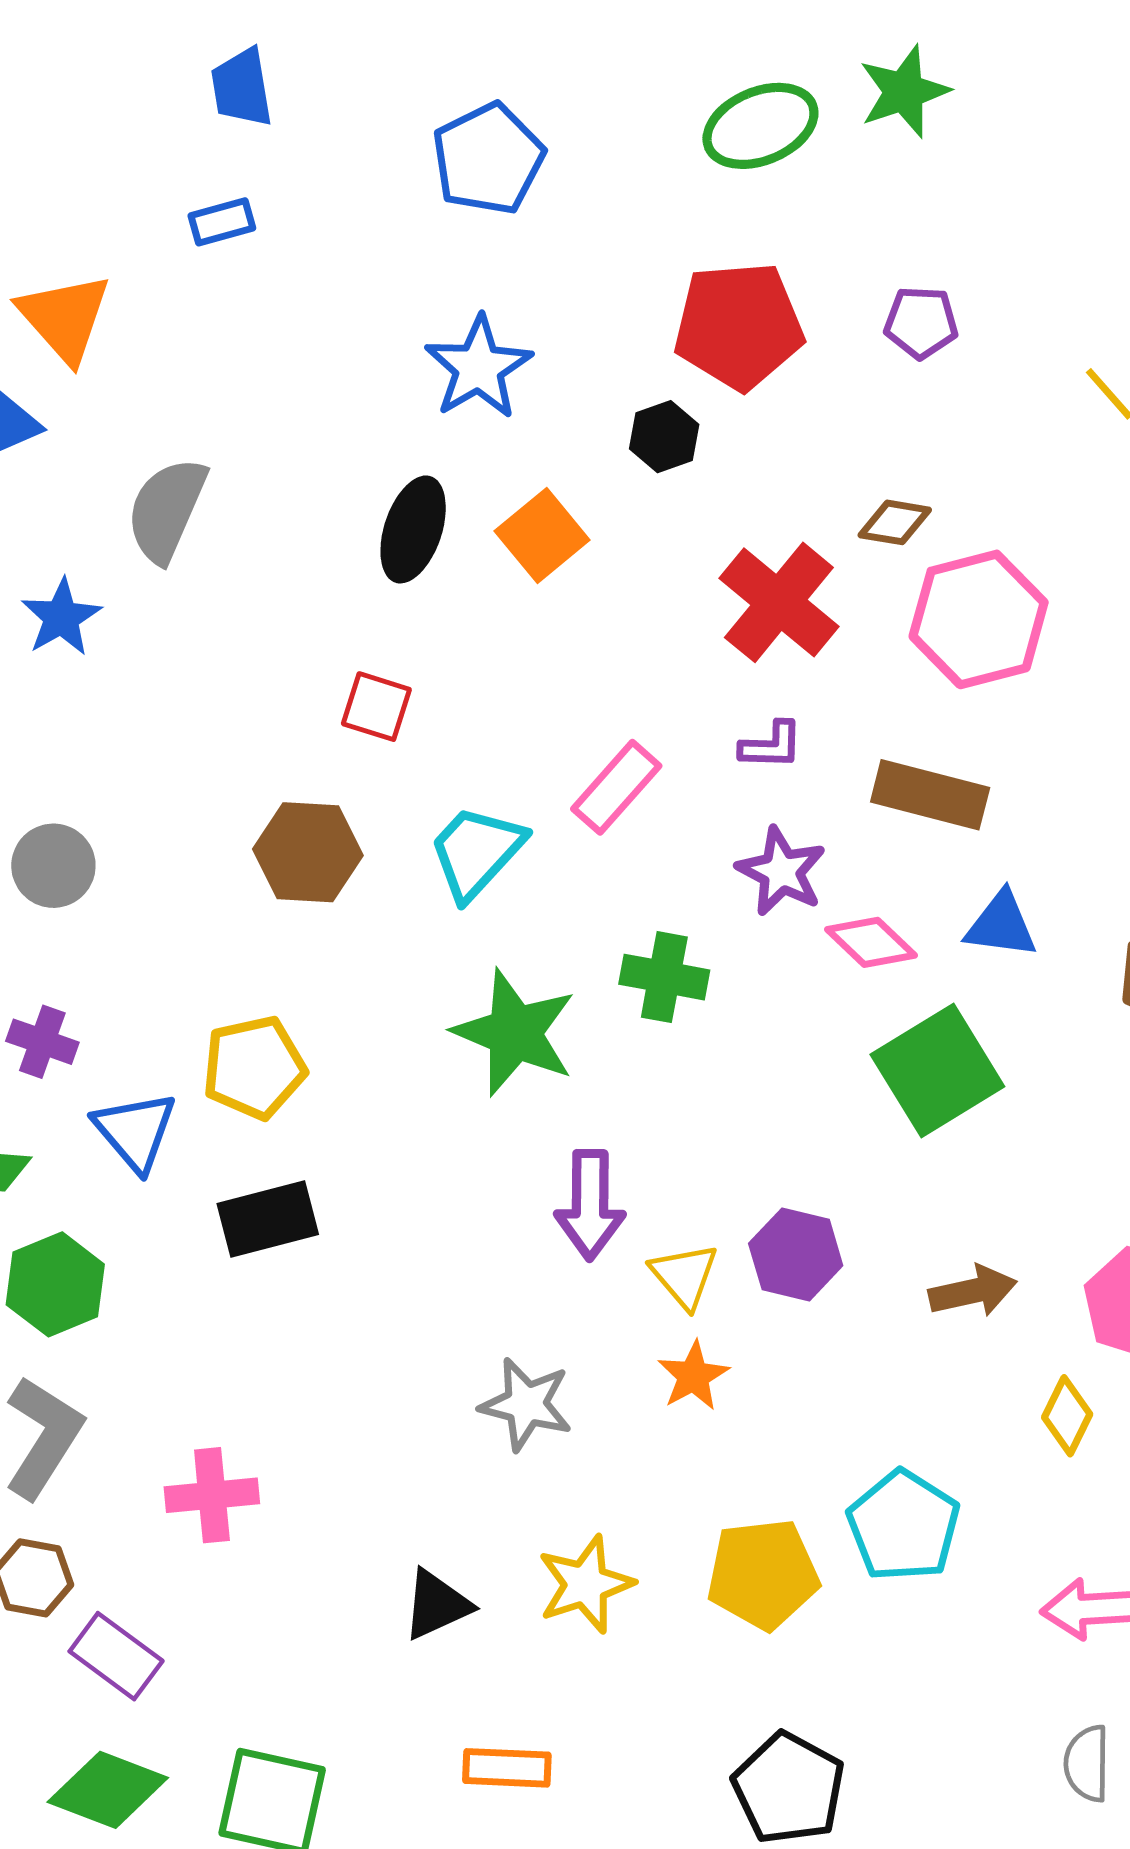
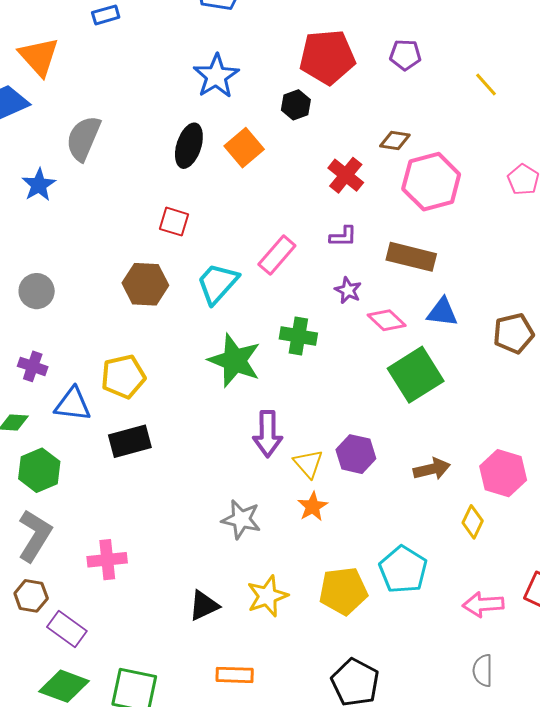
red cross: (779, 602) -> (346, 175), size x0.7
purple star: (781, 871) -> (348, 290), size x0.7
blue triangle: (135, 1131) -> (73, 404), turned -42

